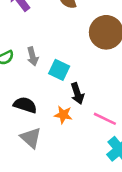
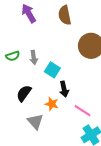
black semicircle: (25, 105) -> (24, 93), turned -78
gray triangle: (31, 138) -> (35, 122), moved

